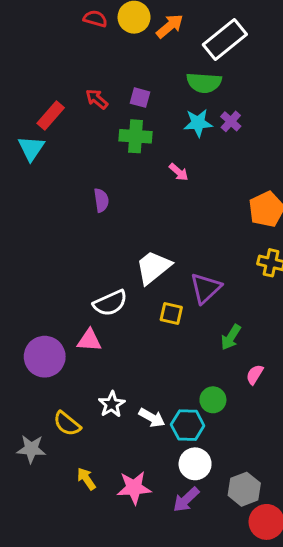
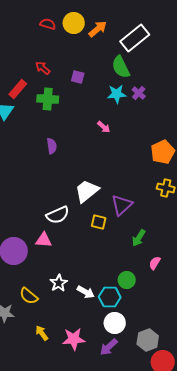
green semicircle: (204, 83) -> (121, 67), turned 60
red arrow: (97, 99) -> (43, 68), moved
green cross: (135, 136) -> (48, 99), moved

